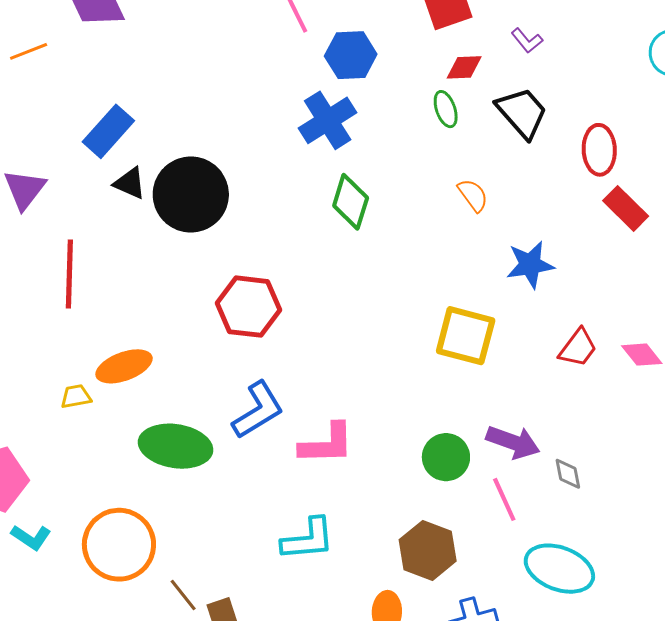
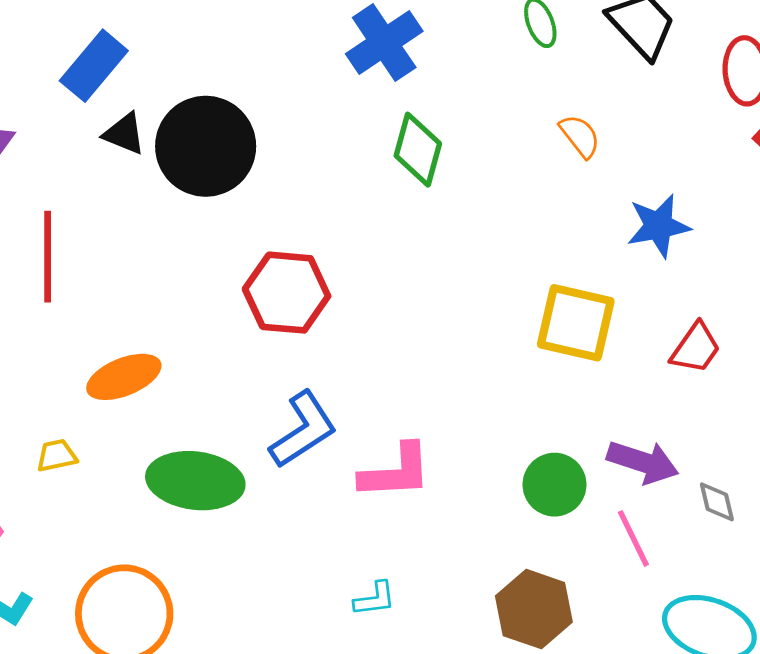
red trapezoid: (578, 348) -> (696, 348), moved
yellow trapezoid: (76, 396) -> (57, 456), moved
cyan L-shape: (308, 539) -> (375, 599), size x0.6

